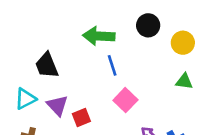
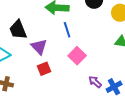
purple triangle: (57, 105) -> (39, 47), moved

